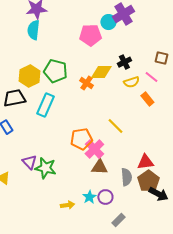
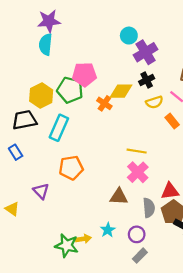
purple cross: (123, 14) -> (146, 52), moved
pink pentagon: (90, 35) -> (84, 74), moved
yellow line: (115, 126) -> (137, 151), turned -36
orange pentagon: (81, 139) -> (71, 168), moved
pink cross: (94, 149) -> (138, 172), moved
green star: (45, 168) -> (67, 246), moved
purple circle: (105, 197) -> (137, 234), moved

